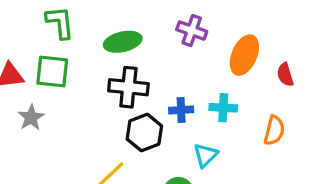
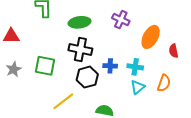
green square: (52, 72) -> (45, 66), moved
gray star: (31, 117) -> (14, 69), moved
cyan triangle: (205, 155) -> (138, 87), moved

